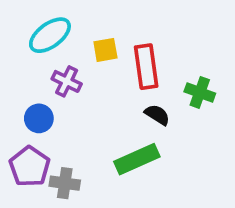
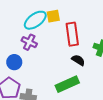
cyan ellipse: (50, 35) -> (35, 20), moved
yellow square: (105, 50) -> (53, 16), moved

